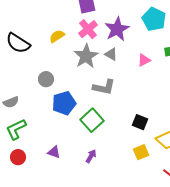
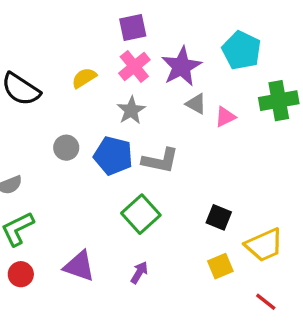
gray triangle: (111, 54) -> (196, 104), moved
gray star: (86, 56) -> (131, 110), size x0.7
blue pentagon: (64, 103) -> (113, 156), moved, turned 30
purple triangle: (54, 152) -> (79, 266), size x1.5

